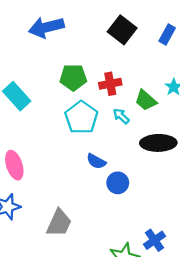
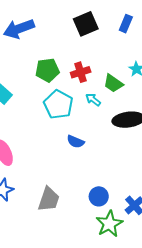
black square: (122, 30) -> (86, 24), turned 35
blue circle: (118, 183) -> (99, 196), moved

